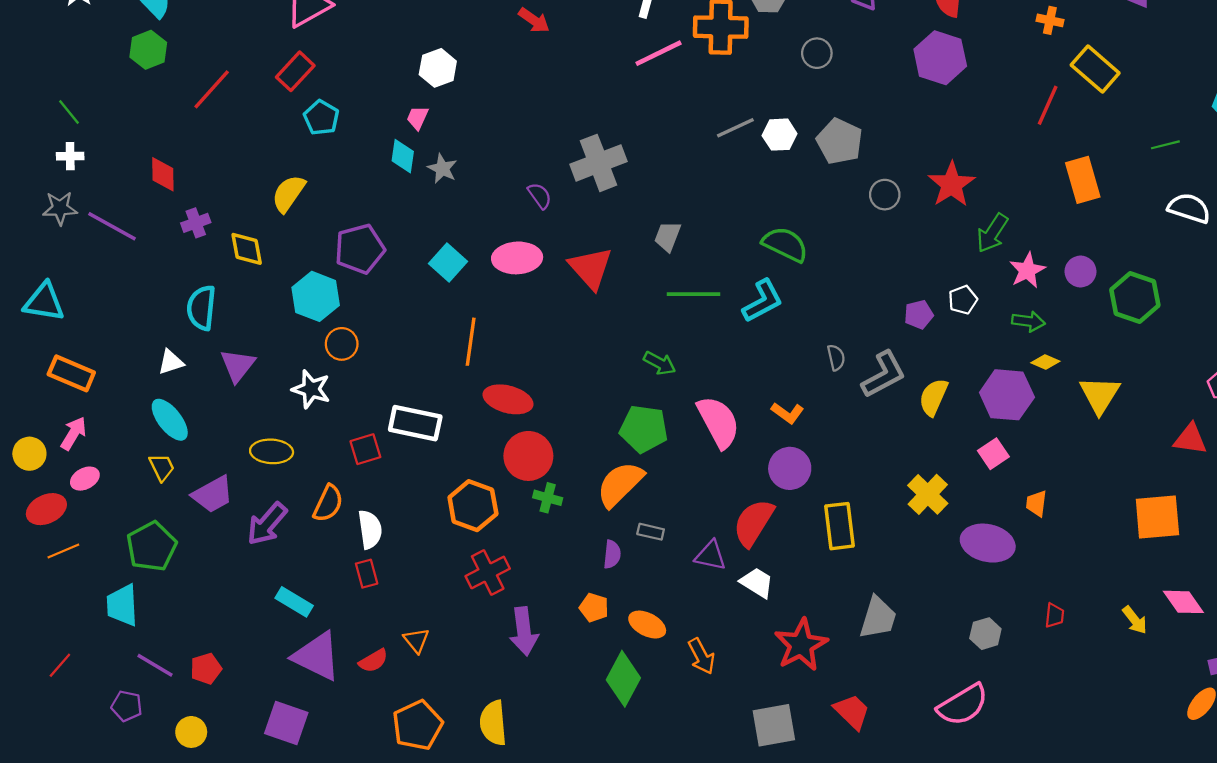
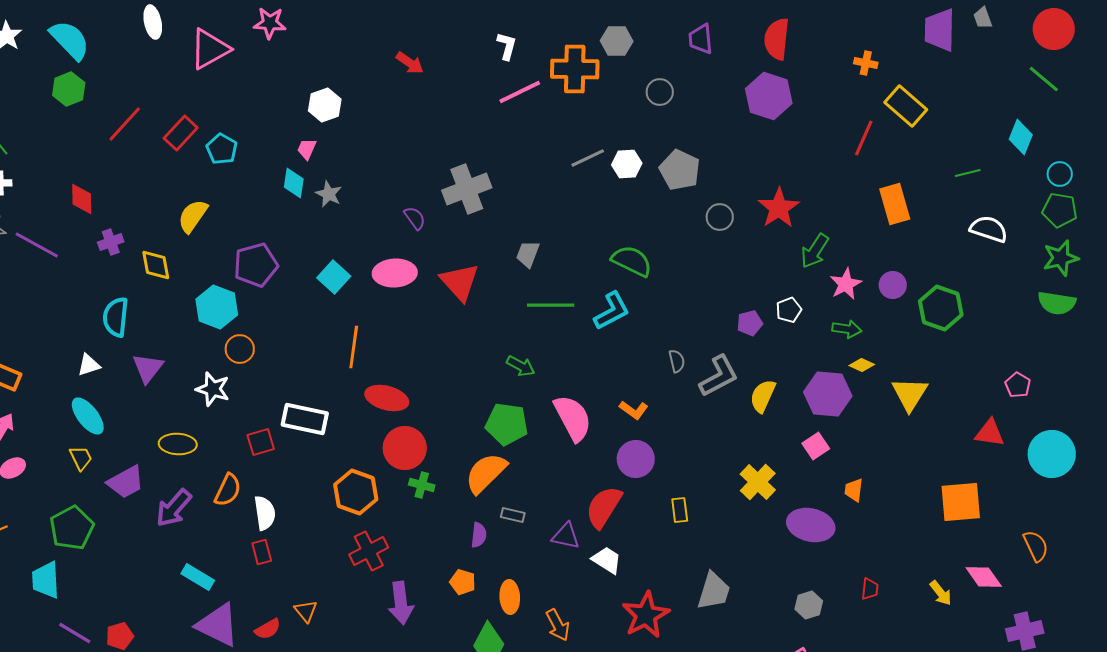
red rectangle: (295, 71) -> (181, 133), moved
yellow rectangle: (839, 526) -> (680, 510), size x0.6
orange ellipse: (647, 625) -> (510, 597), turned 60

